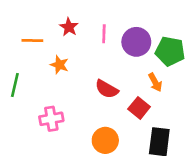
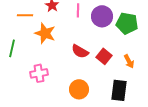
orange star: (59, 65) -> (45, 33), size x1.5
orange arrow: (155, 82) -> (129, 61), moved
red square: (139, 108) -> (104, 56), moved

